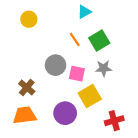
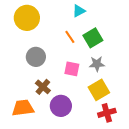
yellow circle: (29, 19) -> (27, 18), size x1.6
gray circle: (56, 65) -> (36, 57), moved
brown cross: (27, 88) -> (43, 87), moved
yellow square: (90, 96) -> (99, 90), moved

